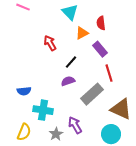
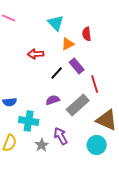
red arrow: (50, 43) -> (36, 54), turned -63
purple rectangle: (100, 49) -> (77, 66), moved
purple semicircle: (68, 81) -> (53, 100), moved

